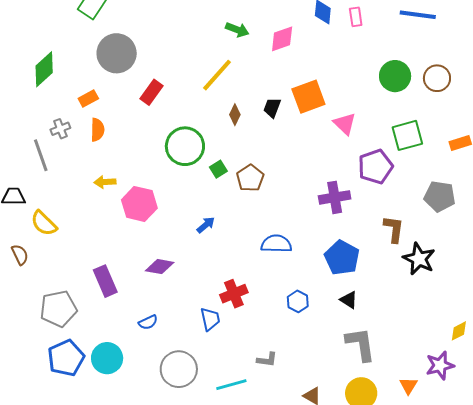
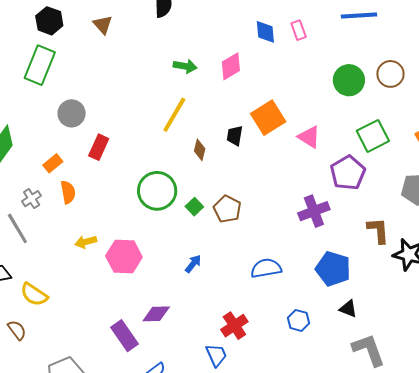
gray circle: (117, 53) -> (72, 113), size x0.7
red rectangle: (151, 92) -> (99, 147), moved
purple rectangle: (105, 281) -> (125, 336), moved

